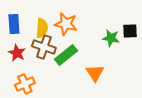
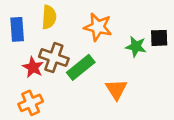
orange star: (66, 24) -> (98, 27), moved
yellow semicircle: (42, 28) -> (49, 17), moved
red star: (17, 53) -> (33, 67), moved

